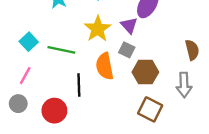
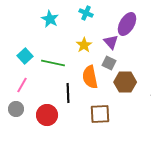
yellow star: (98, 29) -> (84, 45), size x0.7
brown square: (150, 109) -> (100, 114), moved, turned -30

